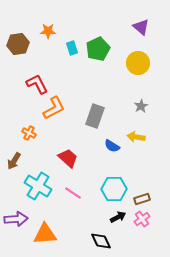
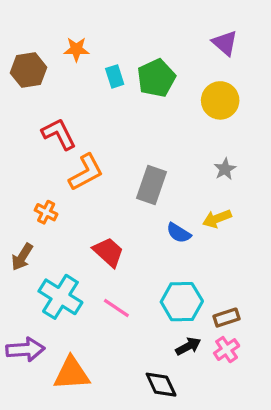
yellow arrow: (136, 137) -> (217, 219), turned -30

